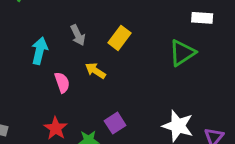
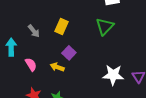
yellow arrow: (95, 71) -> (57, 67), moved
purple square: (115, 123) -> (69, 53), moved

